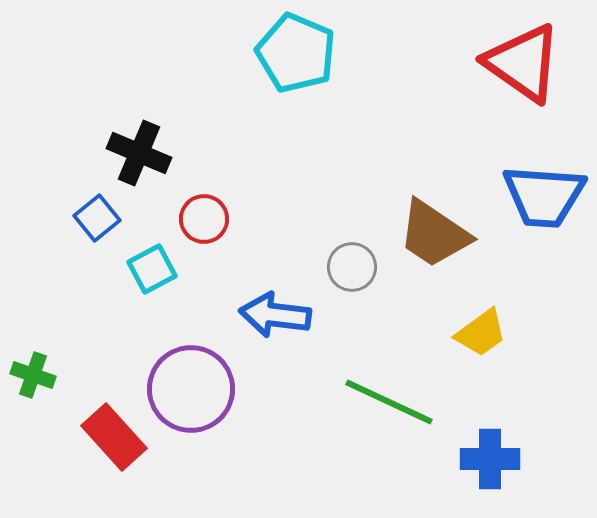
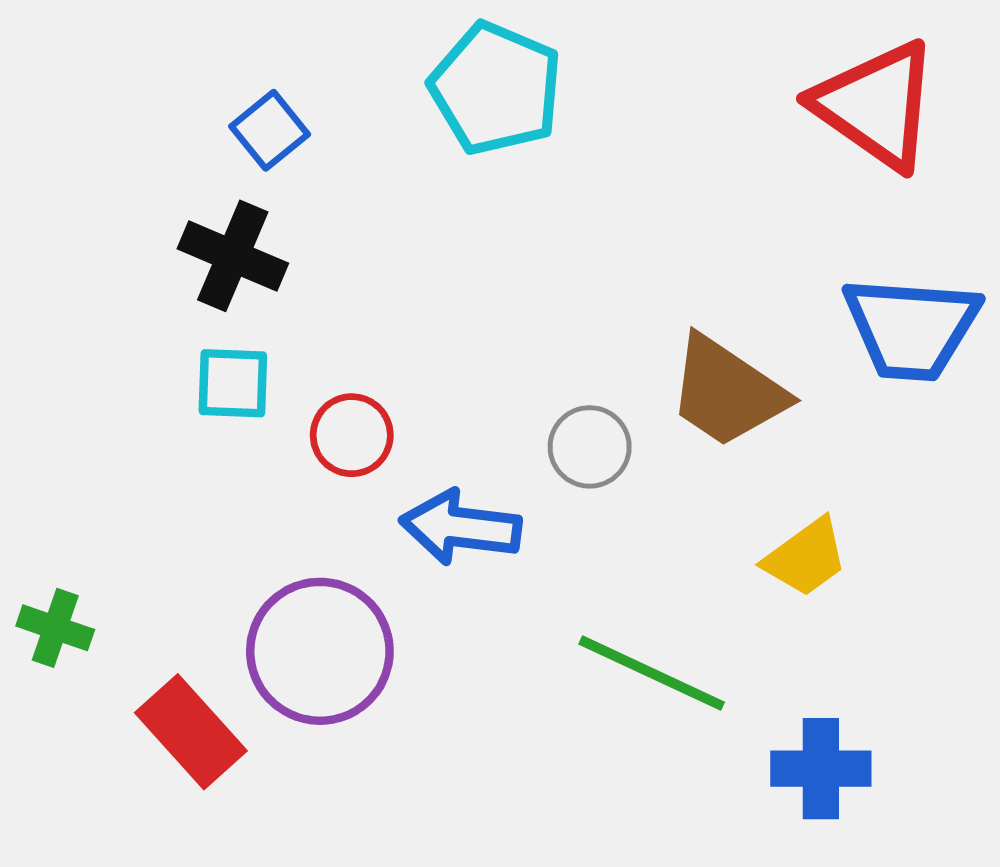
blue square: (97, 218) -> (270, 130), moved
red circle: (204, 219) -> (352, 435), moved
cyan square: (152, 269) -> (233, 383), moved, turned 30

